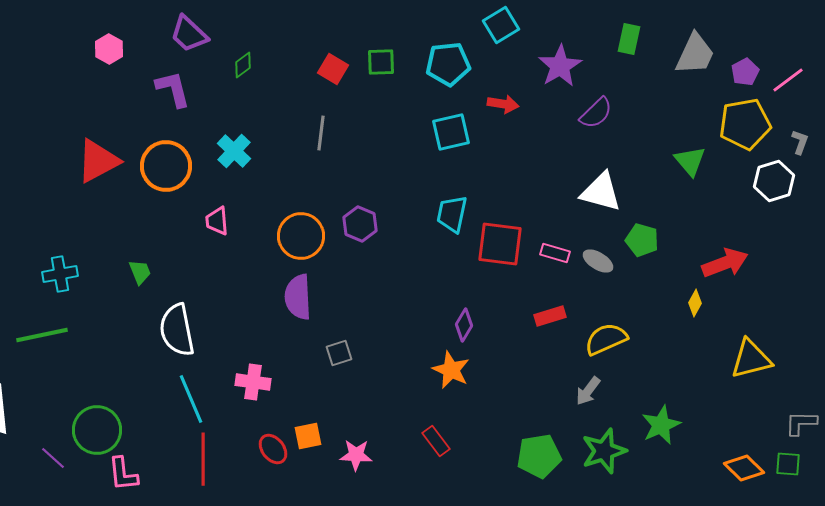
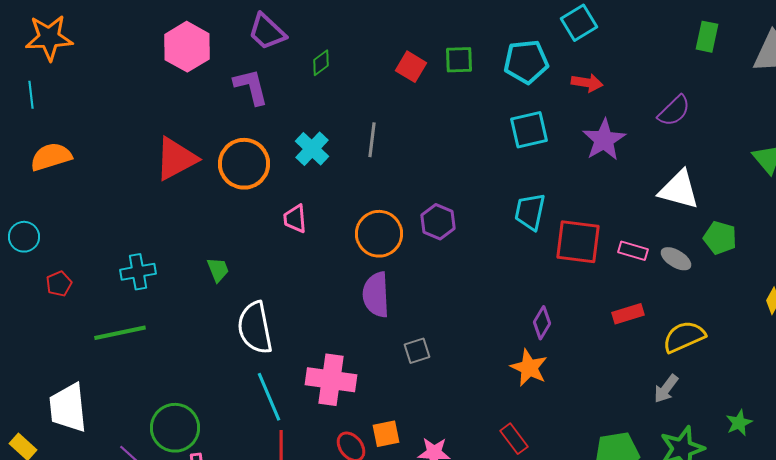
pink hexagon: (109, 49) -> (187, 47), size x1.6
purple star: (560, 66) -> (604, 140), moved
red arrow: (503, 104) -> (587, 83), moved
gray line: (321, 133) -> (372, 140), moved
pink cross: (253, 382) -> (331, 380), size x1.4
green star: (661, 425) -> (739, 423), size x0.7

